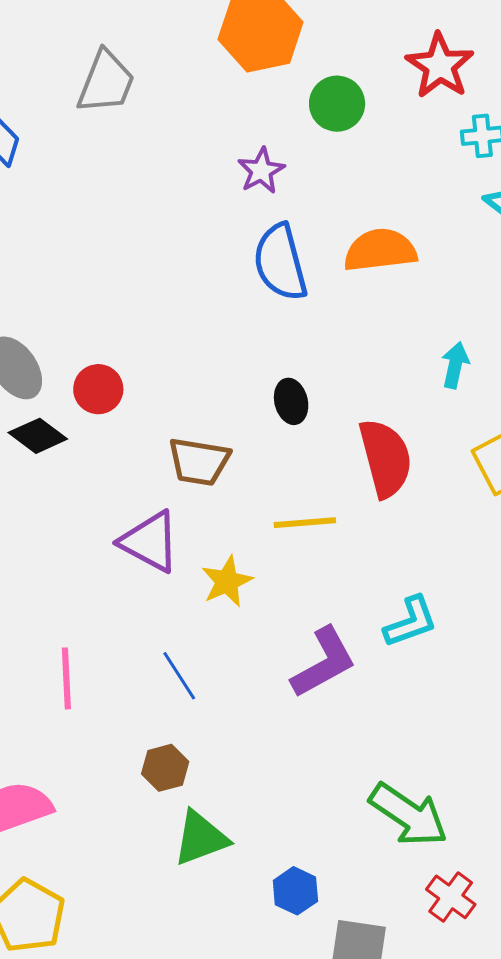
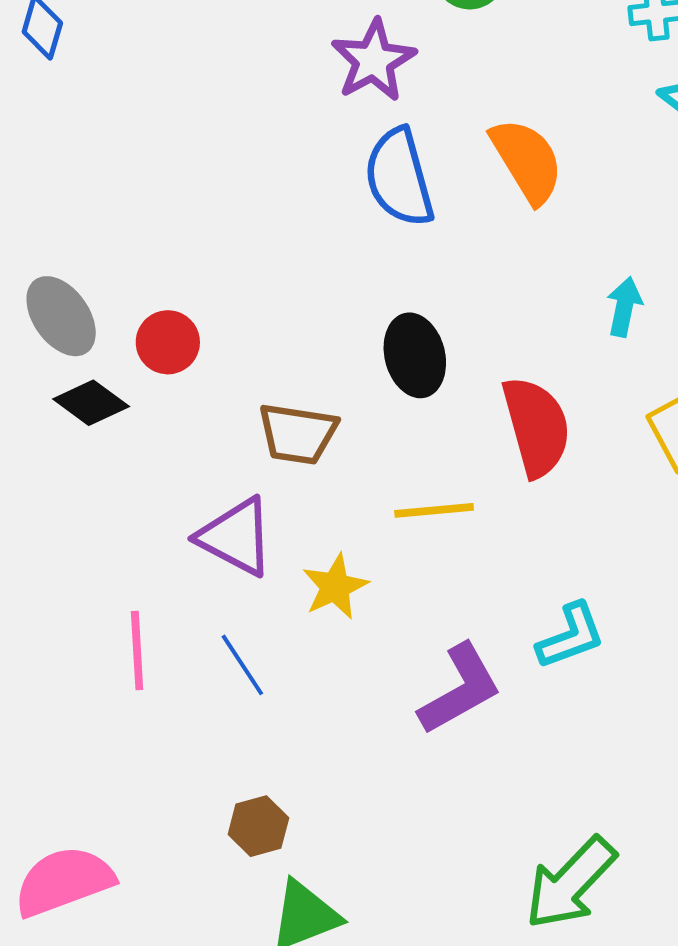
purple star: (261, 171) -> (373, 60), size x1.4
orange semicircle: (380, 250) -> (527, 161), turned 66
black ellipse: (291, 401) -> (415, 355), size x1.4
blue line: (179, 676) -> (242, 665), moved
pink line: (66, 678) -> (137, 651), moved
green arrow: (408, 815) -> (571, 883), turned 100

